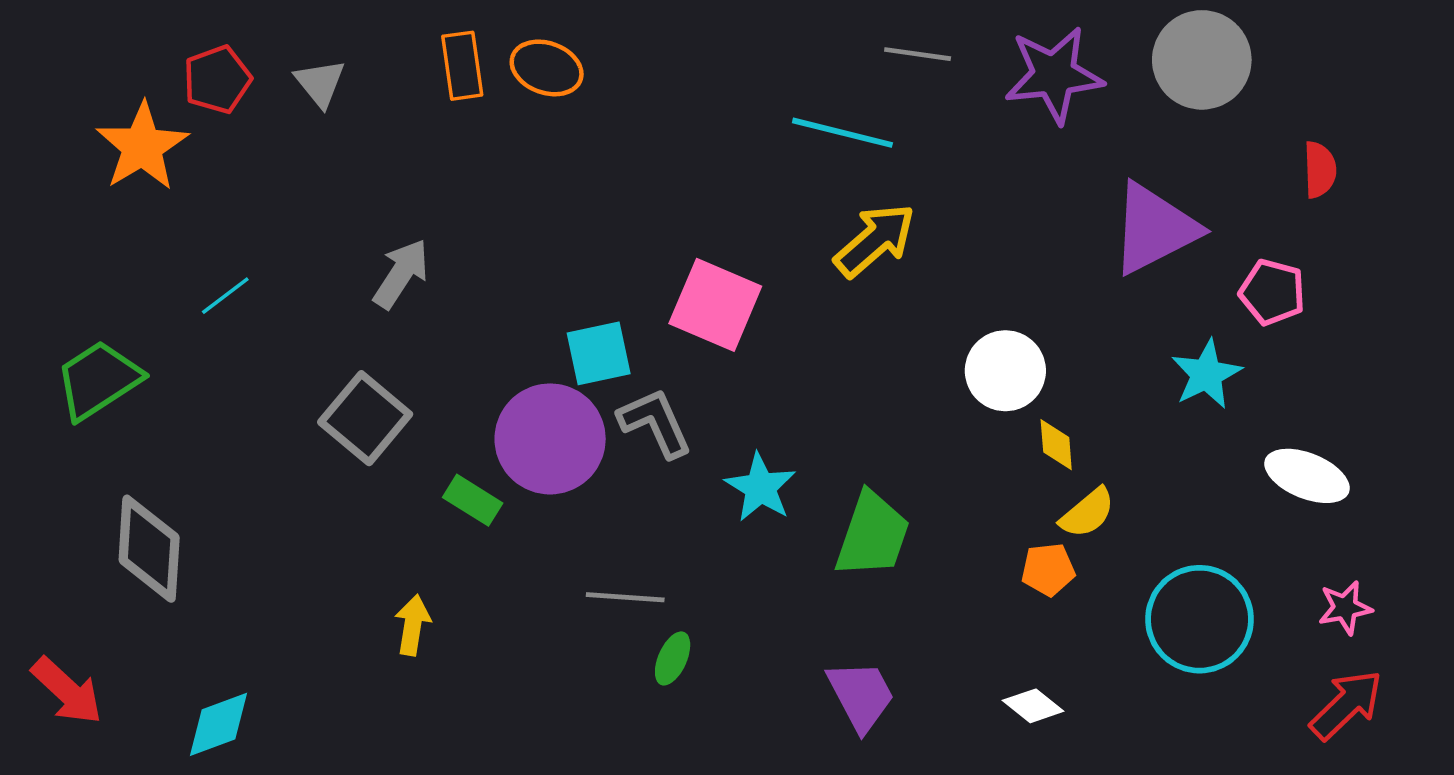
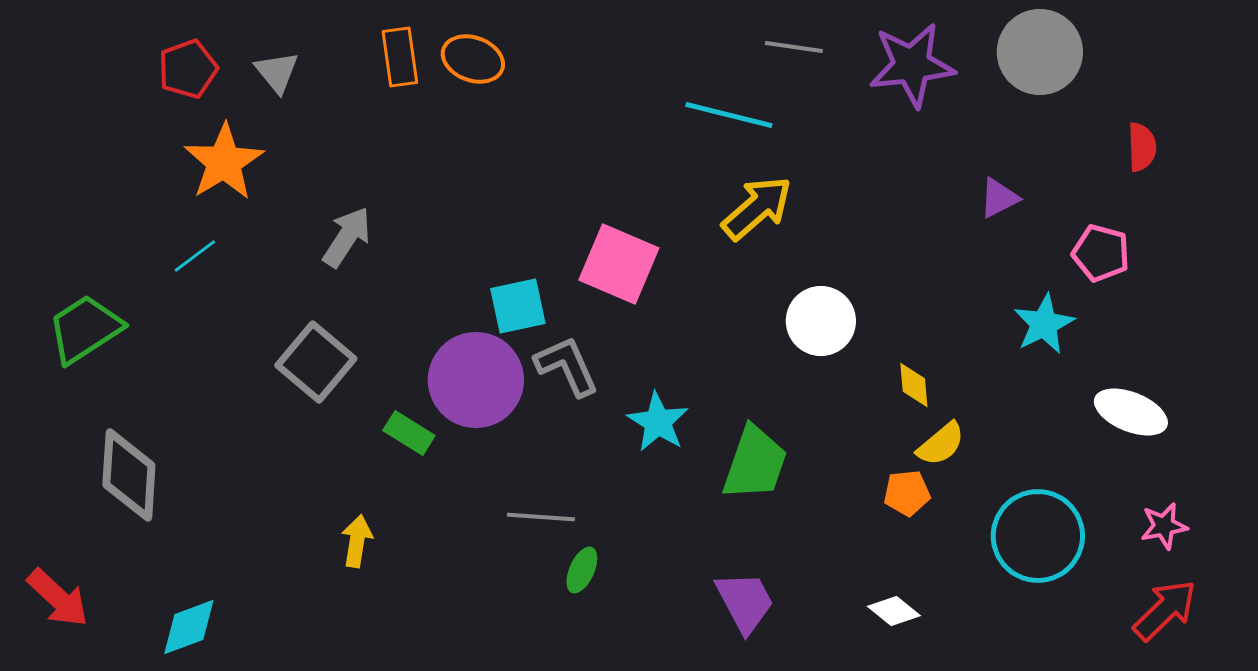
orange star: (142, 147) -> (224, 162), moved
purple triangle: (1154, 229) -> (999, 198), size x0.5
white circle: (1005, 371) -> (821, 321), moved

